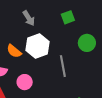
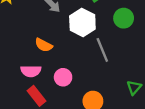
white hexagon: (37, 46) -> (82, 22), moved

